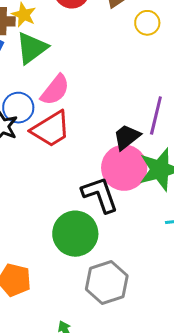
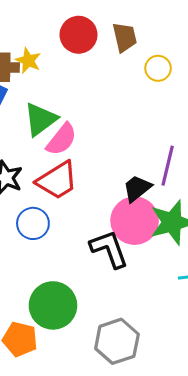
green triangle: (32, 48) -> (40, 119), moved
blue circle: (18, 108) -> (33, 223), moved
green circle: (75, 234) -> (53, 305), moved

